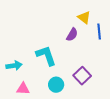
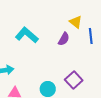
cyan L-shape: (46, 56) -> (27, 35), moved, turned -30

